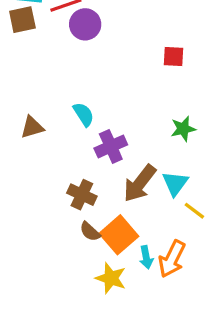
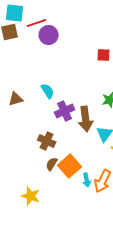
brown arrow: (140, 183) -> (86, 119), moved, turned -45
brown semicircle: (90, 232) -> (52, 164), turned 80
yellow star: (111, 278) -> (31, 196), moved

